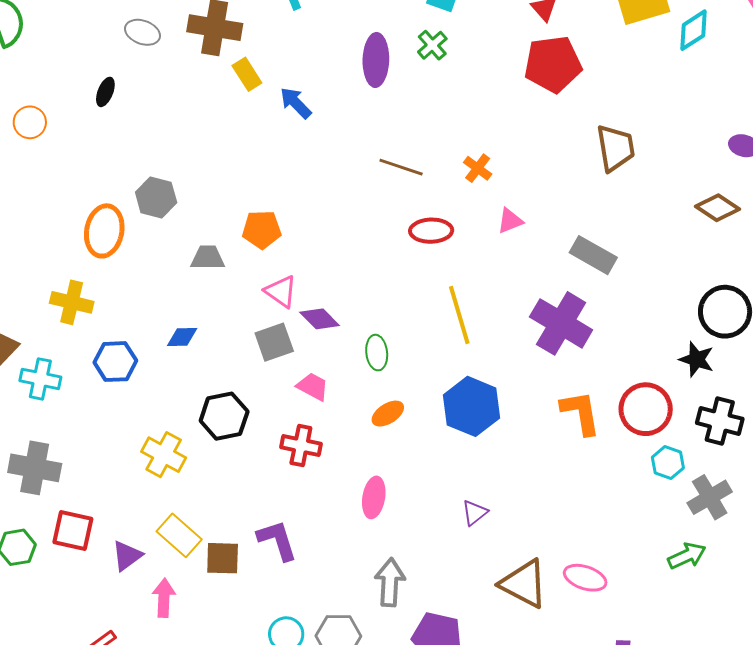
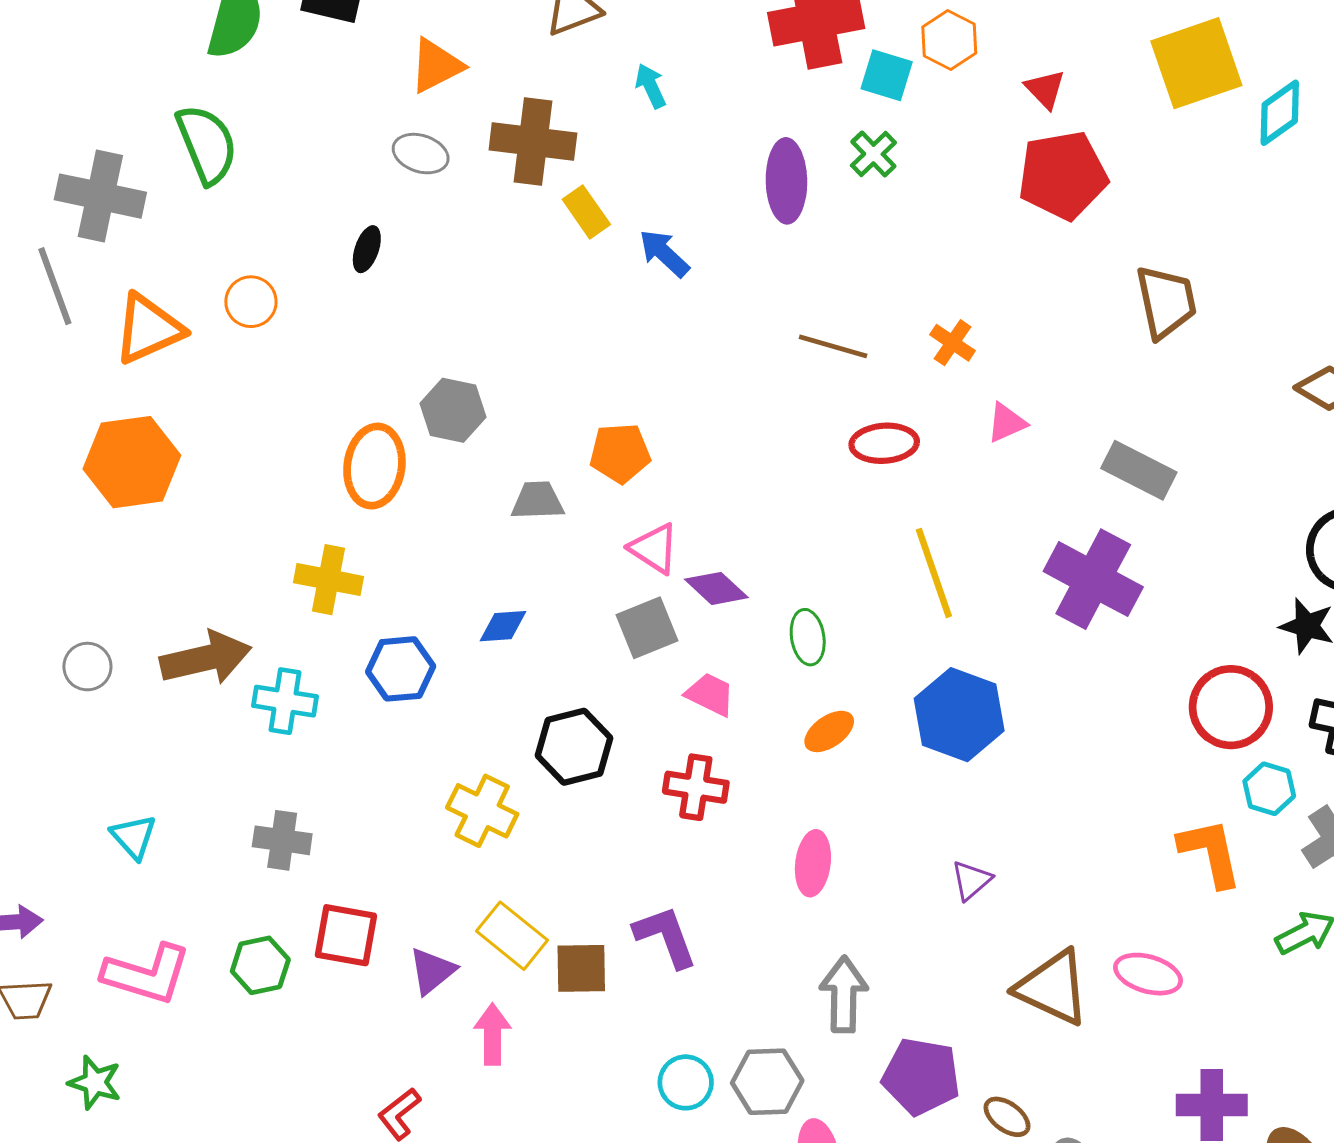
orange L-shape: (581, 413) -> (1210, 853), moved
gray cross: (35, 468) -> (282, 840), size x0.7

